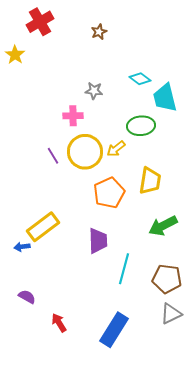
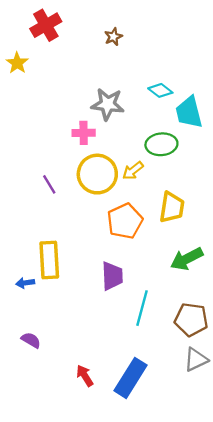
gray star: (94, 91) -> (108, 104), size x1.6
purple line: (53, 156) -> (49, 184), moved
yellow rectangle: (43, 227) -> (49, 260), turned -56
red arrow: (59, 323) -> (85, 376), moved

